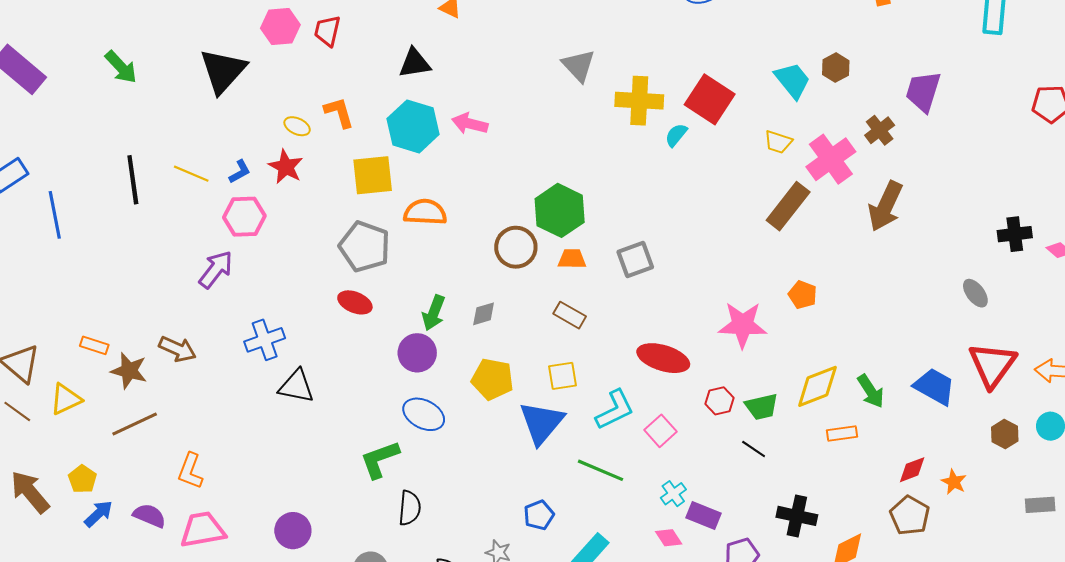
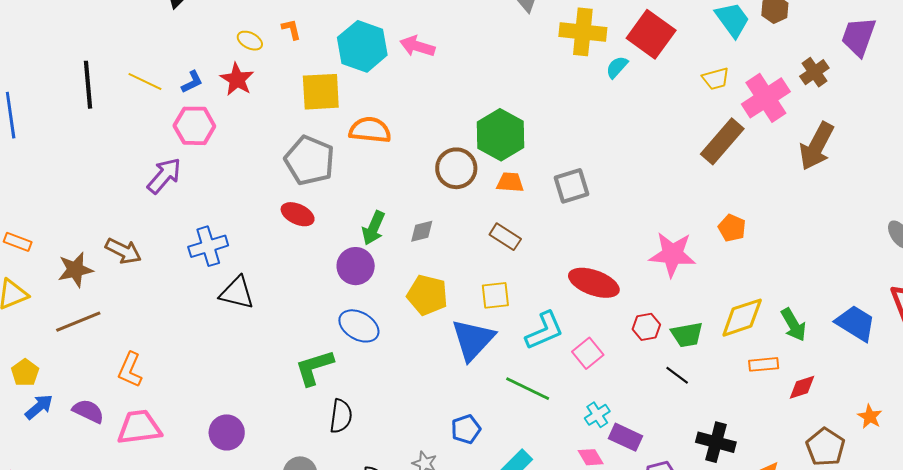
orange L-shape: (339, 112) -> (291, 29), size x0.7
yellow trapezoid: (778, 142) -> (716, 79), turned -36
orange rectangle: (94, 345) -> (18, 242), moved
brown star: (129, 371) -> (75, 270), turned -30
red diamond: (912, 470) -> (802, 387), moved

